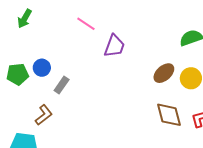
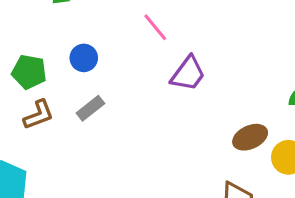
blue circle: (42, 68) -> (84, 58), moved
brown L-shape: (44, 115) -> (39, 115), moved

